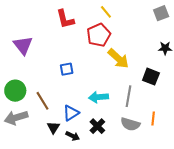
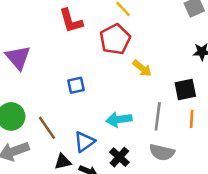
yellow arrow: (118, 59) -> (142, 68), size x0.7
black square: (151, 77) -> (185, 89), turned -30
orange line: (153, 119) -> (192, 119), moved
black triangle: (53, 127) -> (63, 162), turned 48

